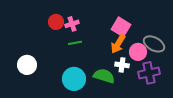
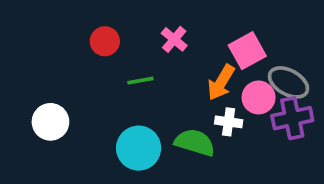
pink cross: (72, 24) -> (174, 39), moved, turned -32
pink square: (121, 27) -> (247, 51), moved, turned 30
purple cross: (149, 73) -> (292, 118), moved

